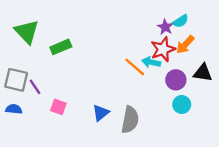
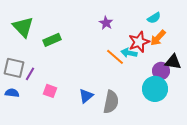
purple star: (165, 27) -> (106, 23), moved
purple circle: (176, 80) -> (161, 71), moved
purple line: (35, 87) -> (30, 74), turned 64
cyan circle: (182, 104) -> (155, 89), size x1.6

